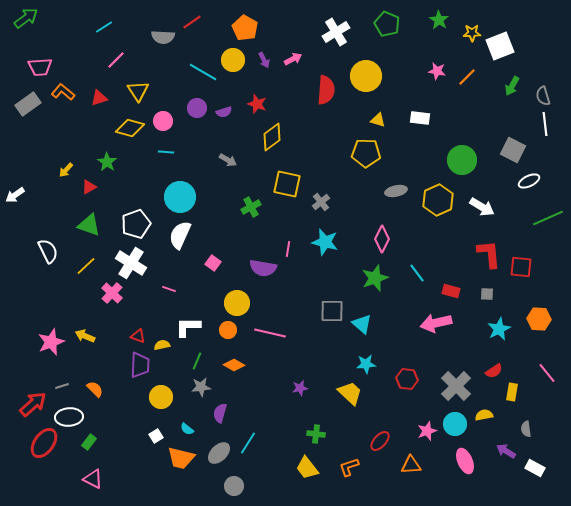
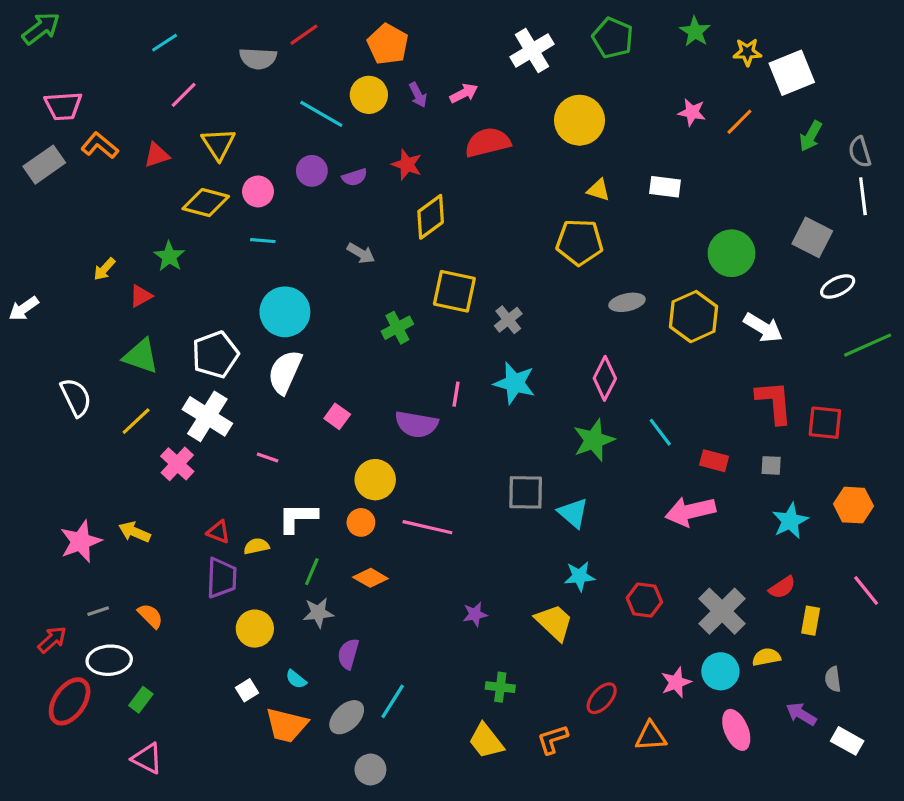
red semicircle: (326, 90) -> (488, 142), moved, turned -108
red arrow: (33, 404) -> (52, 640), size x0.7

